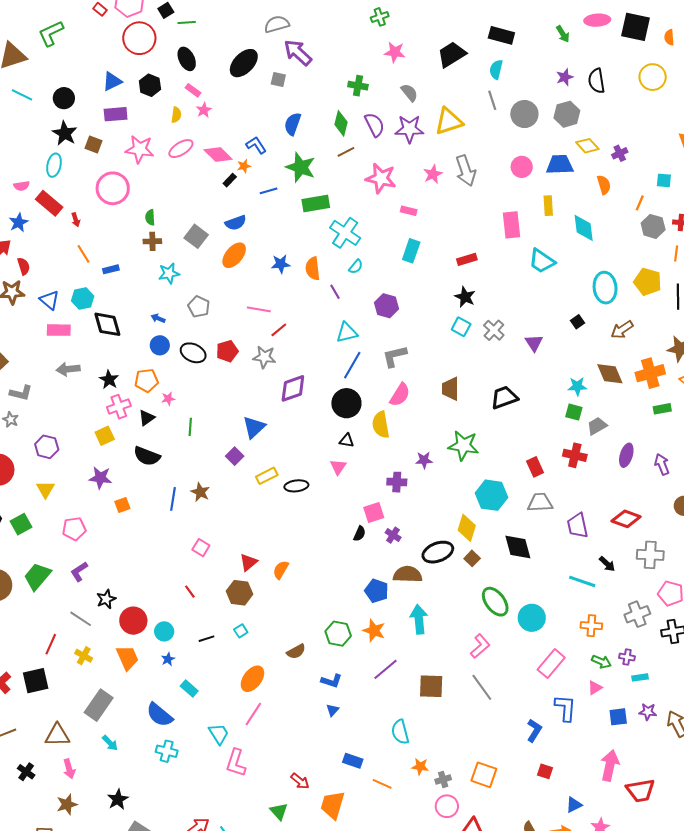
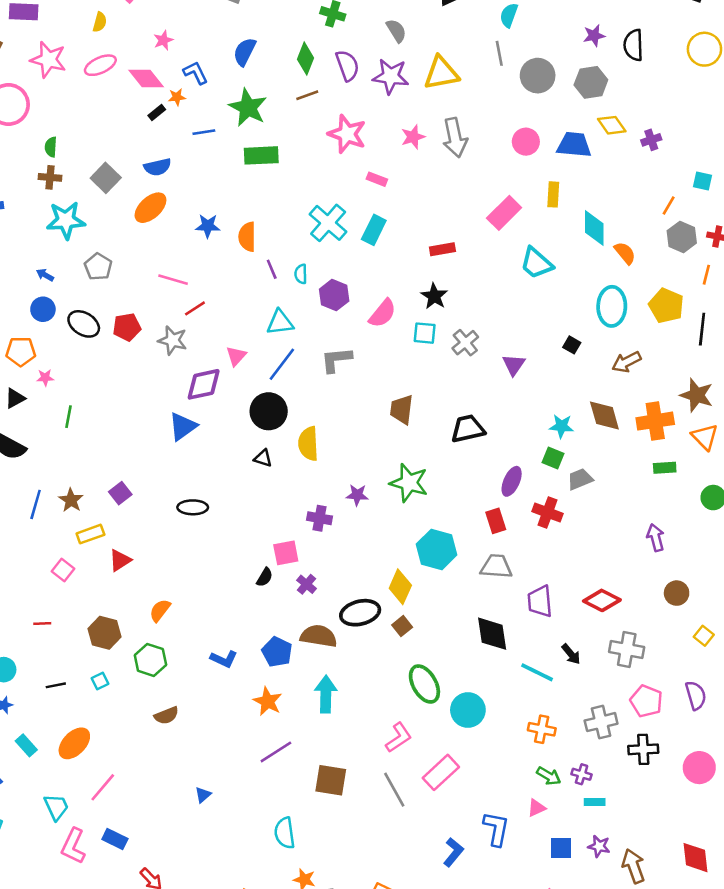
pink star: (204, 110) -> (163, 40), moved
orange semicircle: (604, 185) -> (625, 253), moved, turned -30
pink rectangle: (512, 225) -> (504, 213), turned 44
cyan cross: (345, 233) -> (328, 223), moved
cyan semicircle: (356, 267) -> (301, 274), moved, turned 133
cyan star: (169, 273) -> (66, 220), size x1.4
black square: (577, 322) -> (572, 345), turned -32
cyan square: (461, 327) -> (425, 333), turned -30
pink semicircle: (400, 395) -> (383, 313), moved
blue triangle: (254, 427) -> (183, 426), moved
purple ellipse: (626, 455) -> (512, 481), moved
purple square: (235, 456) -> (120, 493), moved
pink triangle: (338, 467) -> (236, 356), moved
yellow rectangle: (267, 476) -> (90, 534), moved
black diamond: (518, 547) -> (492, 634), moved
red triangle: (248, 562) -> (120, 560), moved
red line: (190, 592) -> (42, 623), turned -64
green hexagon: (338, 634) -> (150, 660), moved
pink rectangle: (551, 664) -> (441, 772), moved
orange ellipse: (252, 679) -> (74, 743), moved
blue L-shape: (332, 681) -> (224, 659), moved
blue rectangle: (353, 761) -> (115, 839), moved

